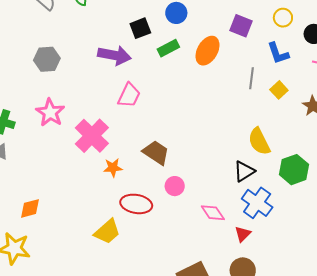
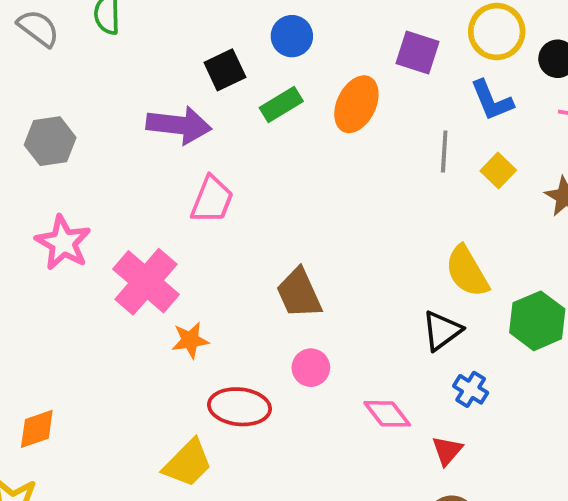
yellow circle: (283, 18) -> (497, 32), size x1.5
brown trapezoid: (156, 153) -> (299, 293), moved, turned -144
blue cross: (257, 203) -> (471, 389), size x0.6

